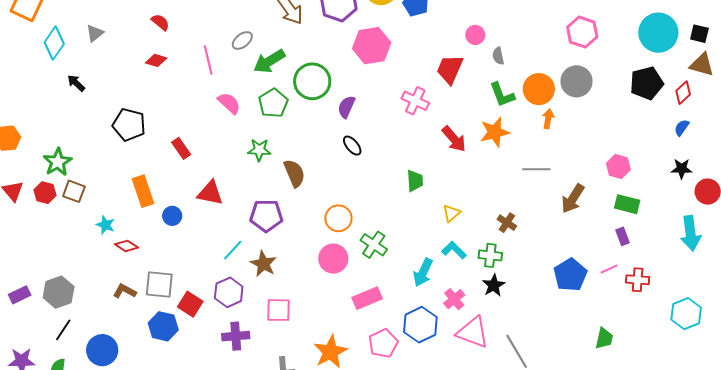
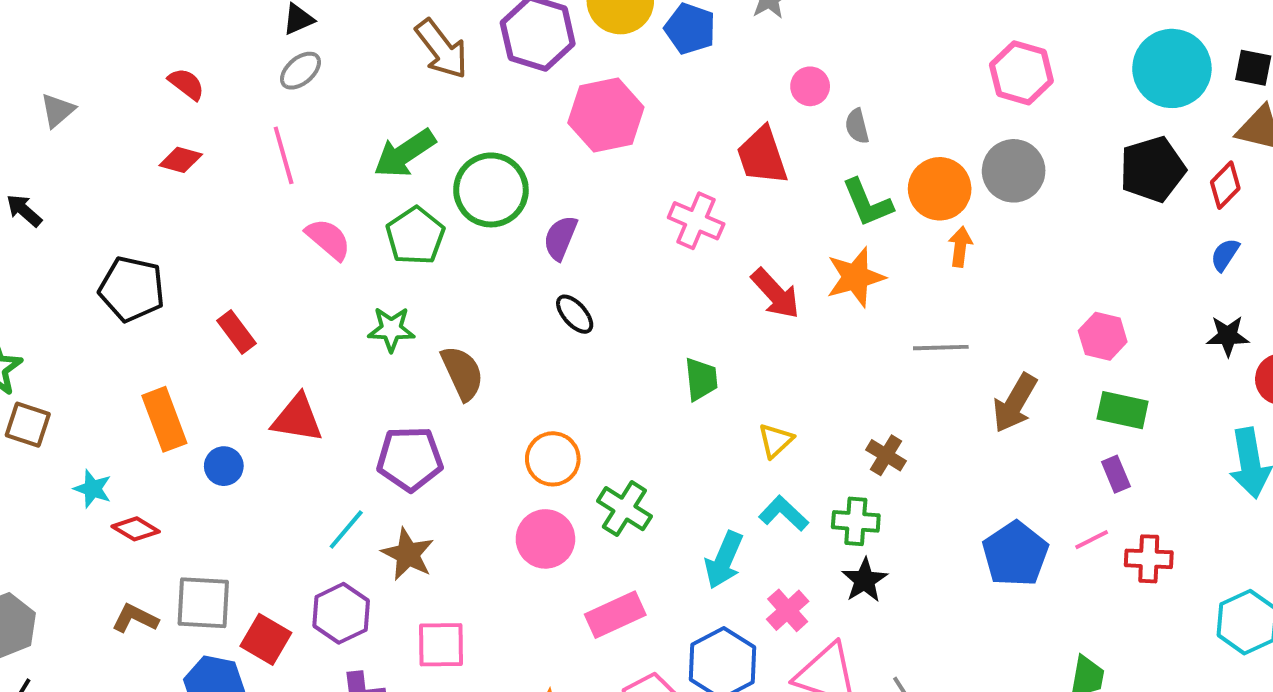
gray ellipse: (242, 40) -> (300, 71), moved
red trapezoid: (450, 69) -> (762, 156), turned -40

